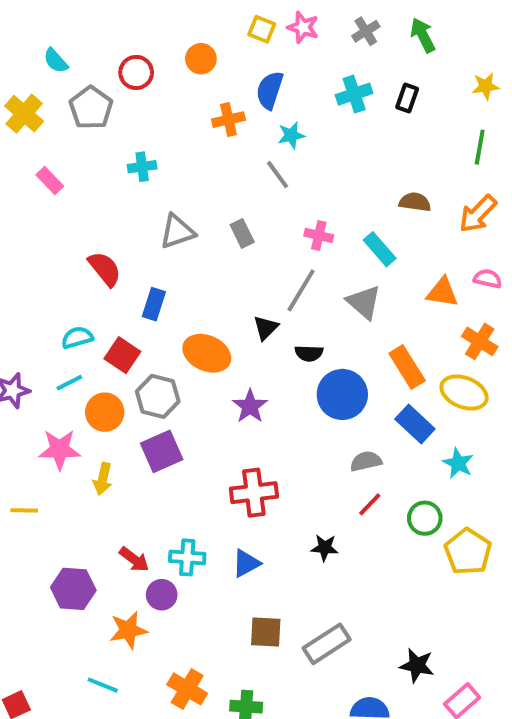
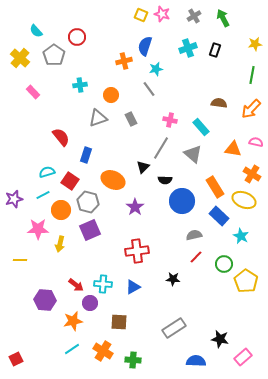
orange circle: (201, 59) -> (111, 95), moved
brown square: (266, 632) -> (119, 322), moved
cyan line: (103, 685) -> (72, 349), moved, turned -56

